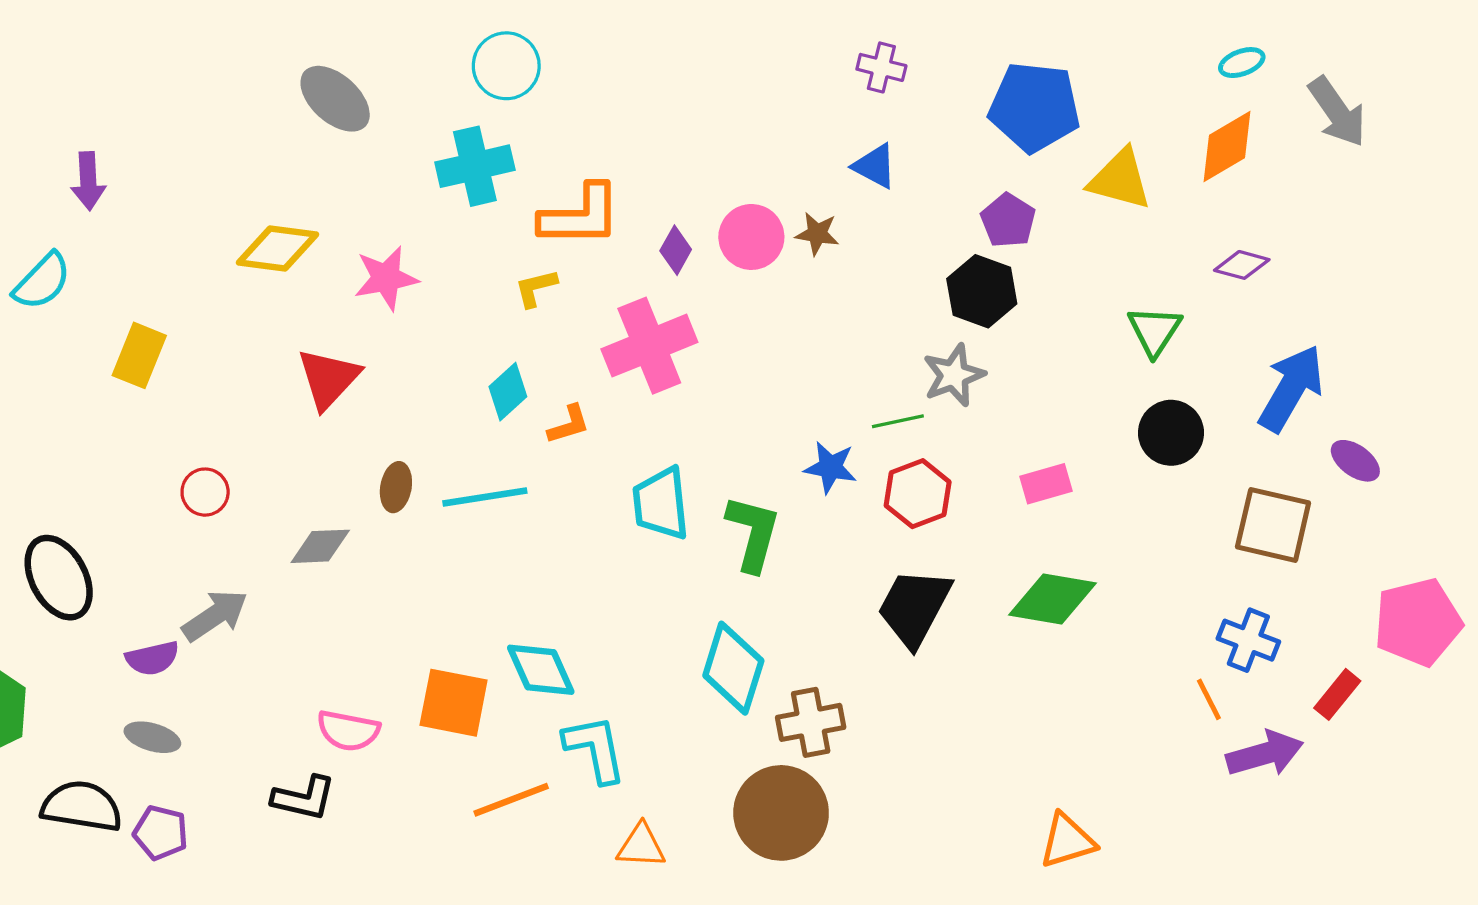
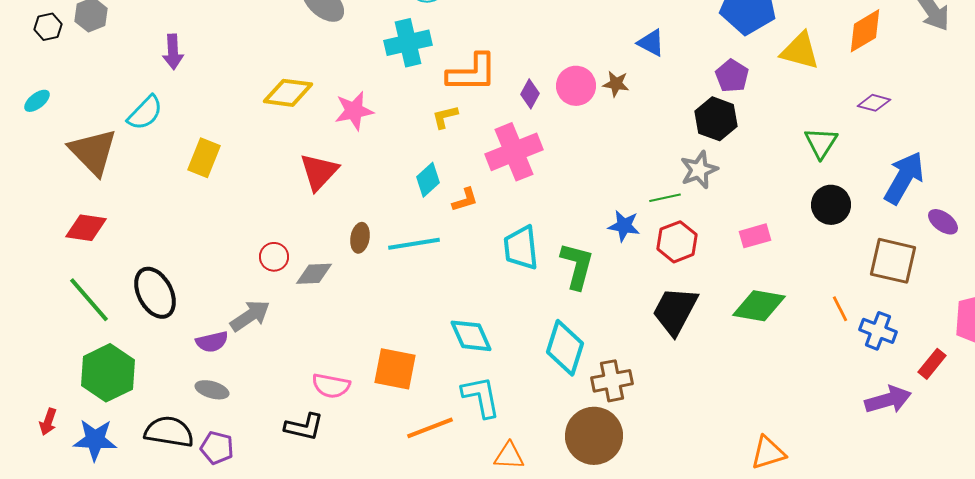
red circle: (205, 492) -> (274, 257), moved
cyan diamond: (541, 670) -> (471, 336), moved
orange line: (1209, 699) -> (840, 309), moved

